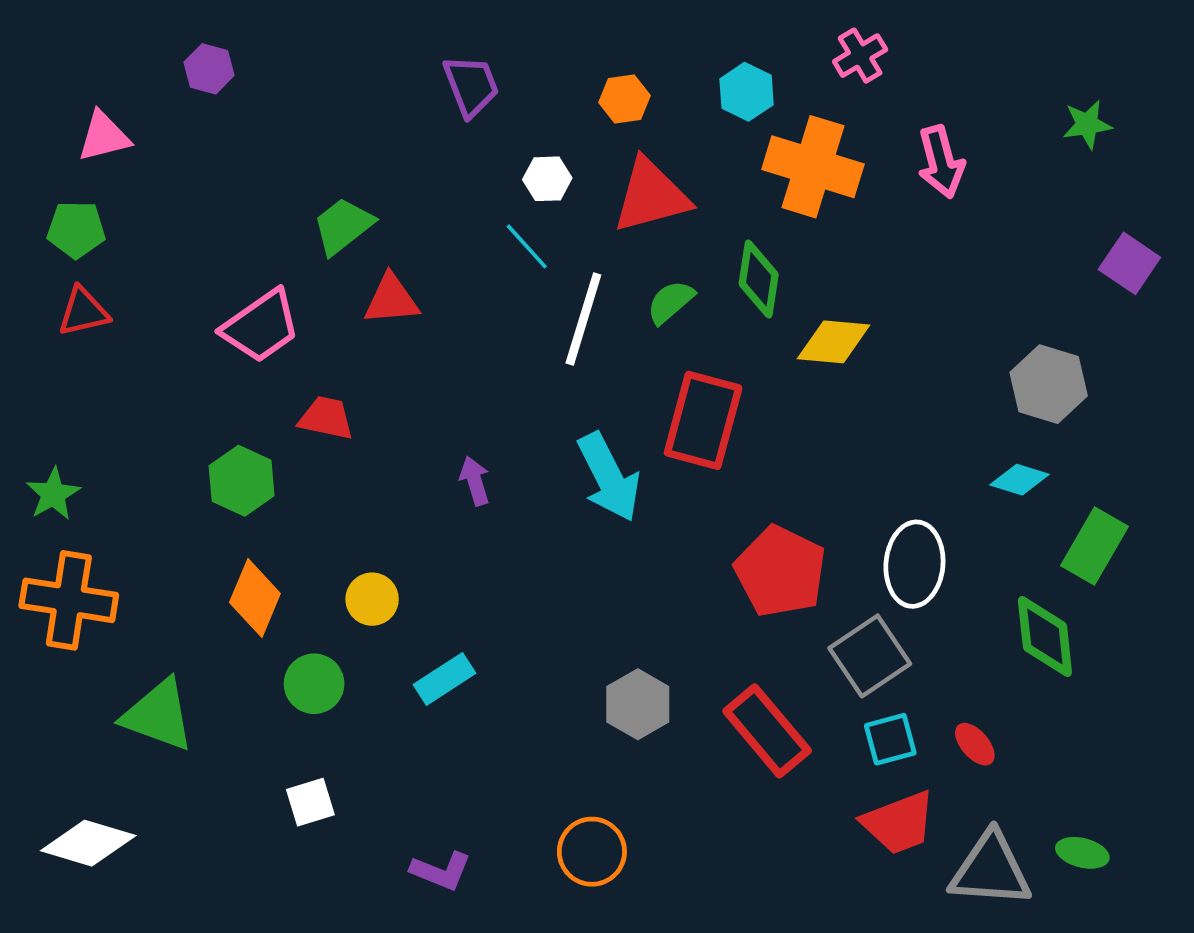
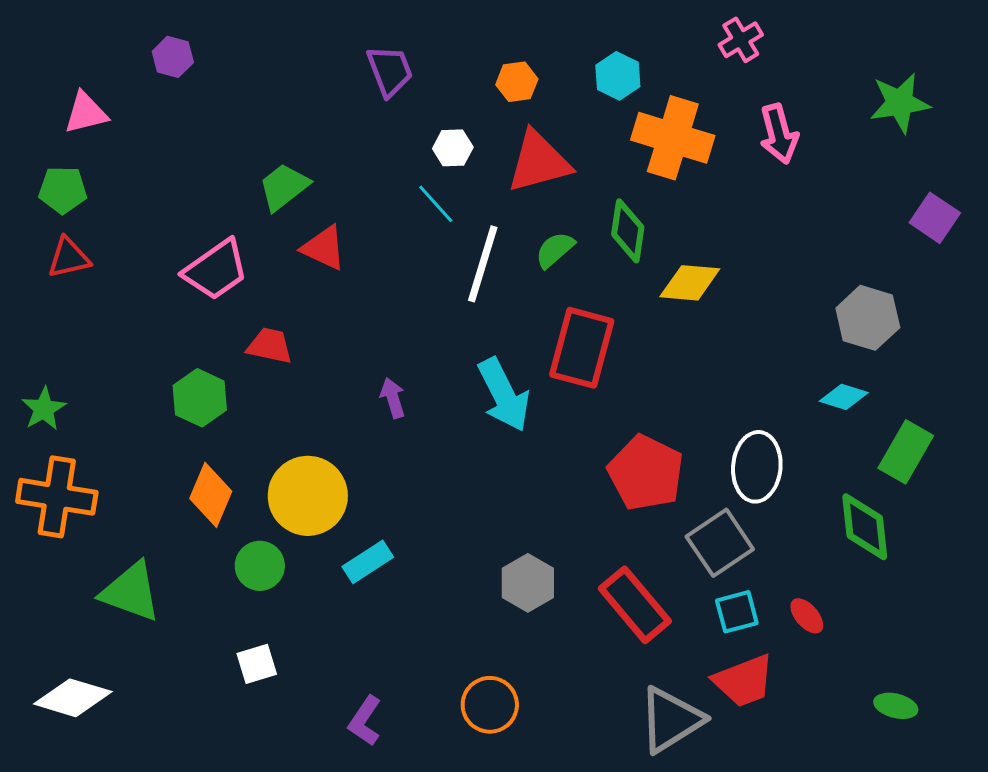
pink cross: (860, 56) -> (741, 40), moved
green star: (1087, 124) -> (900, 103), size x1.5
red triangle: (391, 300) -> (324, 248), turned 30
yellow circle: (372, 599) -> (308, 496), size x1.8
gray triangle: (991, 870) -> (671, 720), moved, turned -36
purple L-shape: (441, 871) -> (365, 721), turned 102

